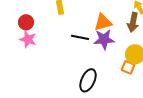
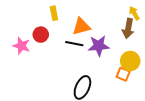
red circle: (26, 22) -> (41, 35), moved
orange triangle: (103, 22) -> (81, 26), moved

